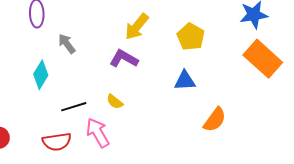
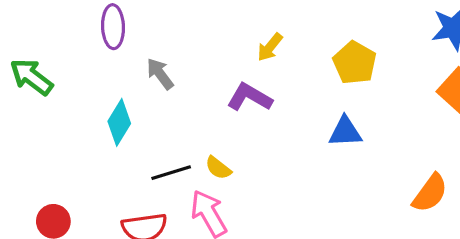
yellow arrow: (137, 27) -> (270, 47), size x0.7
yellow semicircle: (115, 102) -> (218, 168), moved
orange semicircle: (215, 120) -> (430, 193), moved

